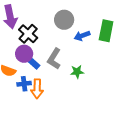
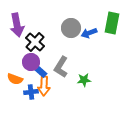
green rectangle: (106, 31) -> (112, 23), moved
blue arrow: (82, 36) -> (89, 33), moved
orange arrow: (37, 89) -> (44, 86), moved

